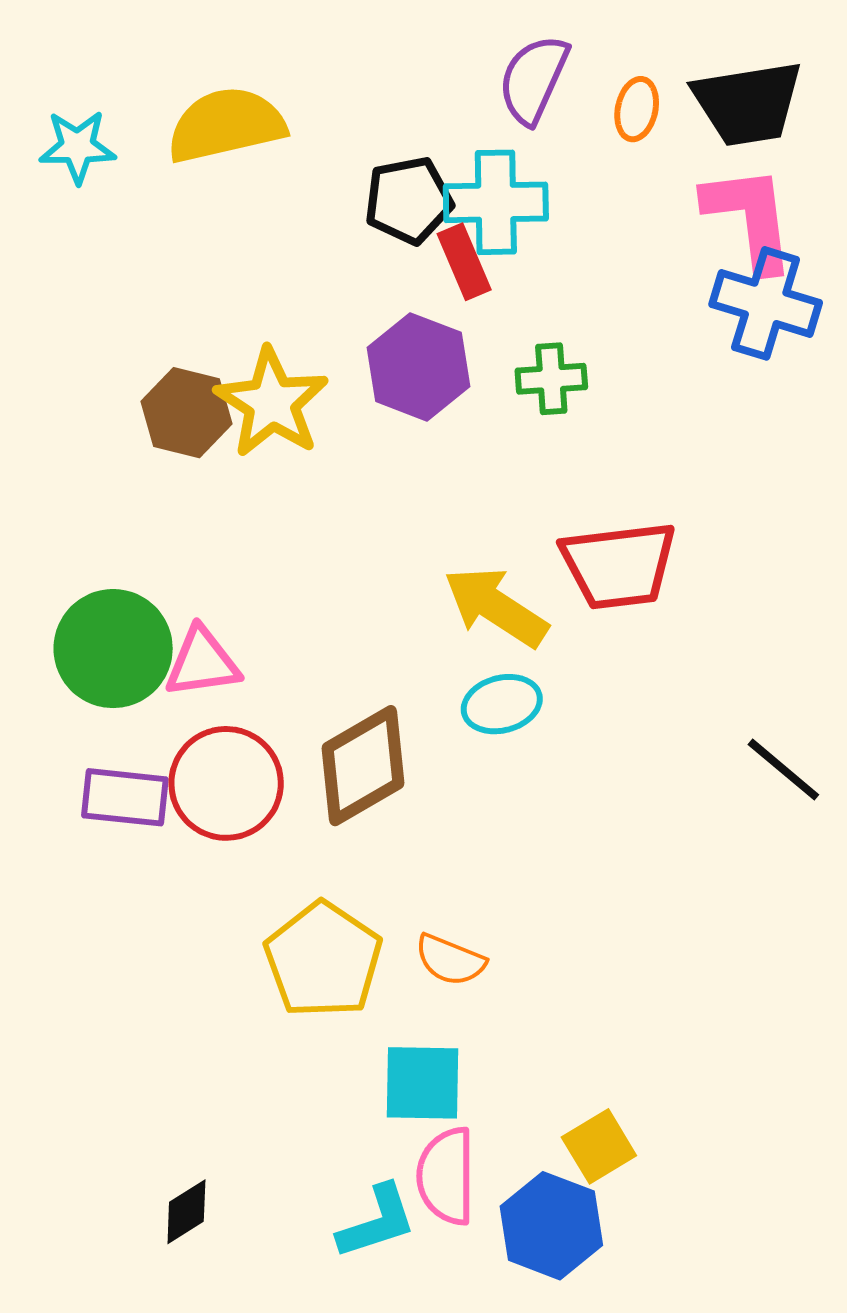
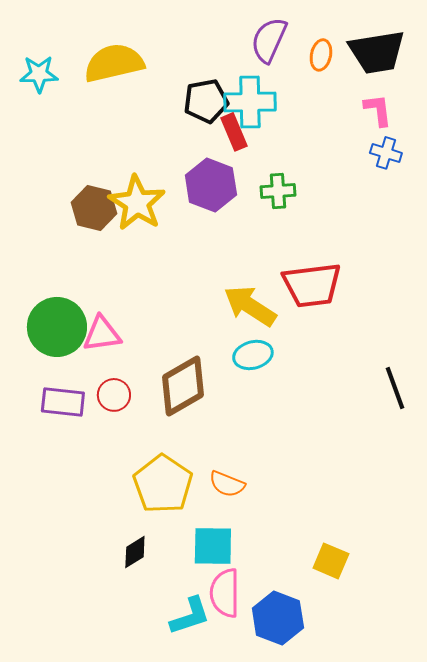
pink L-shape: (750, 218) -> (378, 110), size x0.6
blue cross: (766, 303) -> (386, 153), size x0.6
black line: (783, 770) -> (395, 388), turned 30
red circle: (226, 783) -> (114, 395), size x0.6
yellow square: (599, 1146) -> (331, 561), moved, turned -36
black diamond: (186, 1212) -> (135, 552), moved

